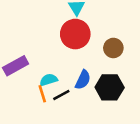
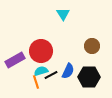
red circle: (75, 34) -> (41, 51), moved
black line: (61, 95) -> (51, 75), moved

